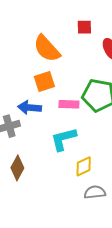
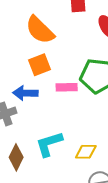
cyan L-shape: (63, 139) -> (49, 144), moved
yellow diamond: (84, 166) -> (86, 152), turned 30

